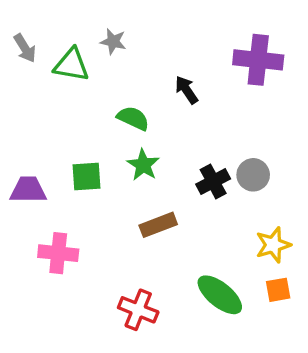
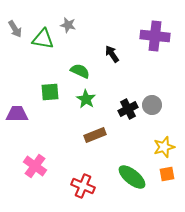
green square: (87, 176) -> (50, 92), moved
pink cross: (58, 253) -> (35, 166), moved, turned 30

